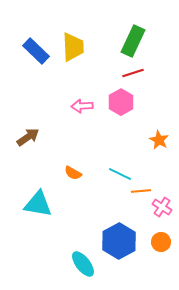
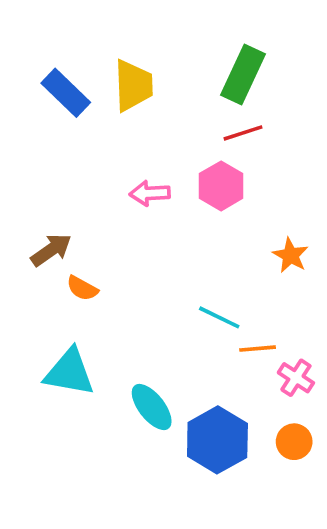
orange semicircle: (73, 173) -> (82, 288), moved
cyan ellipse: (83, 264) -> (152, 407), moved

